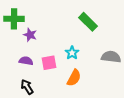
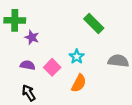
pink square: (49, 63) -> (52, 67), turned -35

